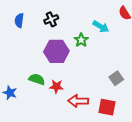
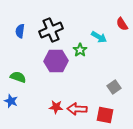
black cross: (51, 19) -> (51, 30), size x1.6
green semicircle: (37, 79) -> (18, 77), moved
red star: (56, 86) -> (56, 107), moved

